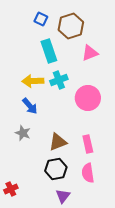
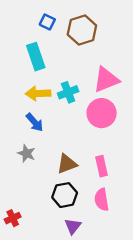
cyan rectangle: (49, 51) -> (36, 57), moved
pink triangle: (90, 53) -> (106, 80), moved, size x1.4

